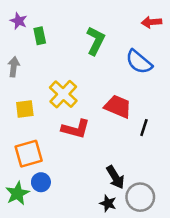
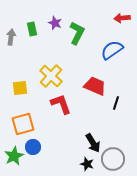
purple star: (19, 21) -> (55, 23), moved
blue semicircle: (139, 62) -> (112, 50), turned 105
gray arrow: (14, 67) -> (11, 37), moved
red L-shape: (76, 129) -> (61, 104), turned -125

